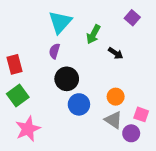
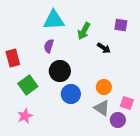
purple square: (132, 18) -> (121, 25), moved, turned -32
cyan triangle: (60, 22) -> (54, 20), turned 45
green square: (18, 96) -> (28, 85), moved
pink star: (28, 129) -> (25, 116), size x0.7

